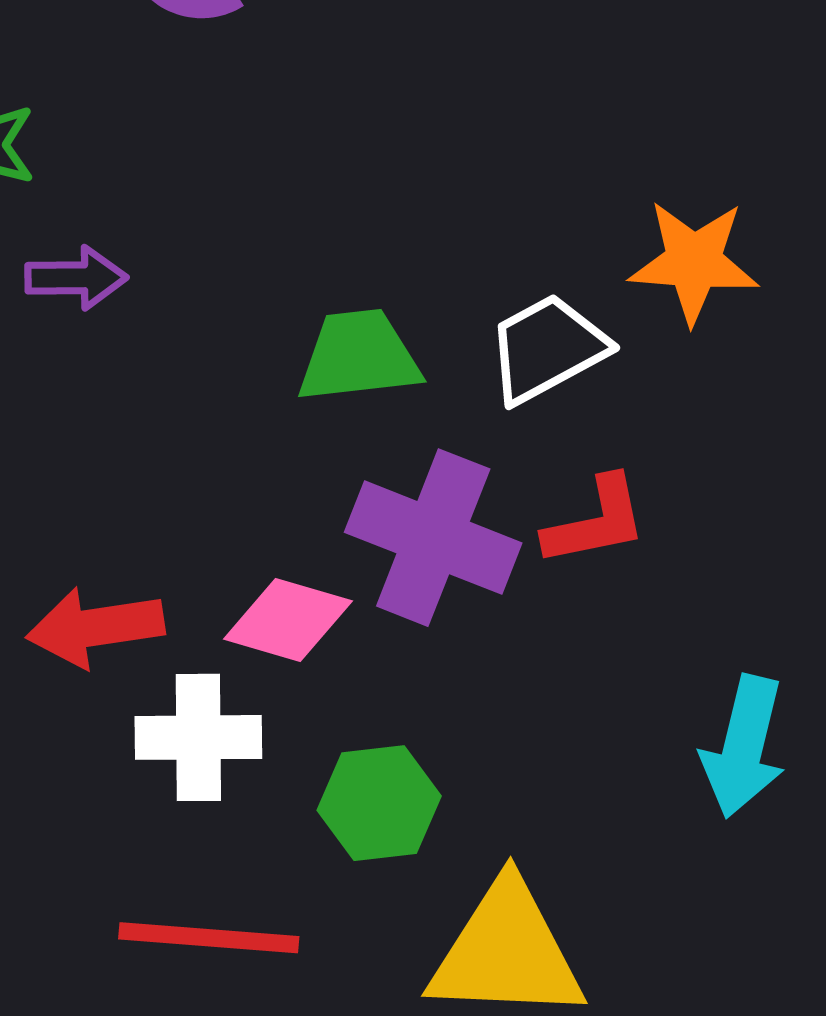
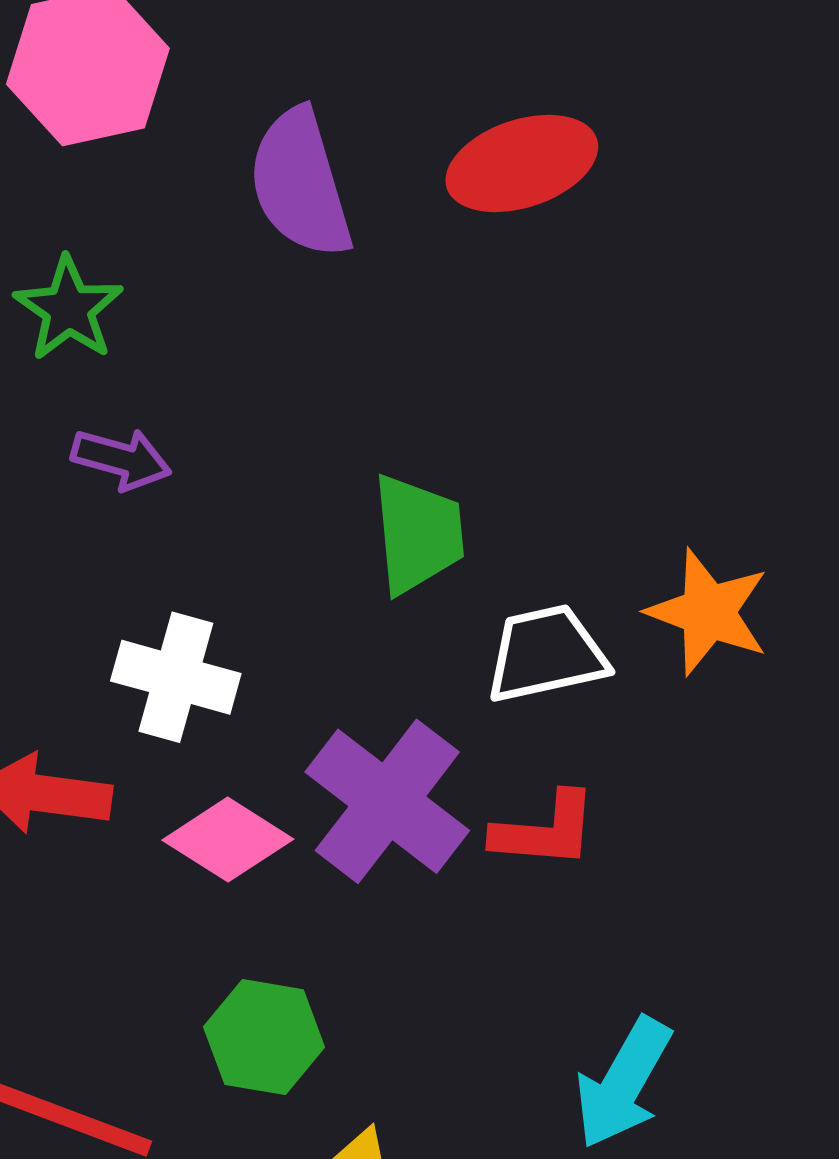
green trapezoid: (359, 356) -> (418, 534), moved, turned 75
white cross: (198, 737) -> (176, 677), moved

